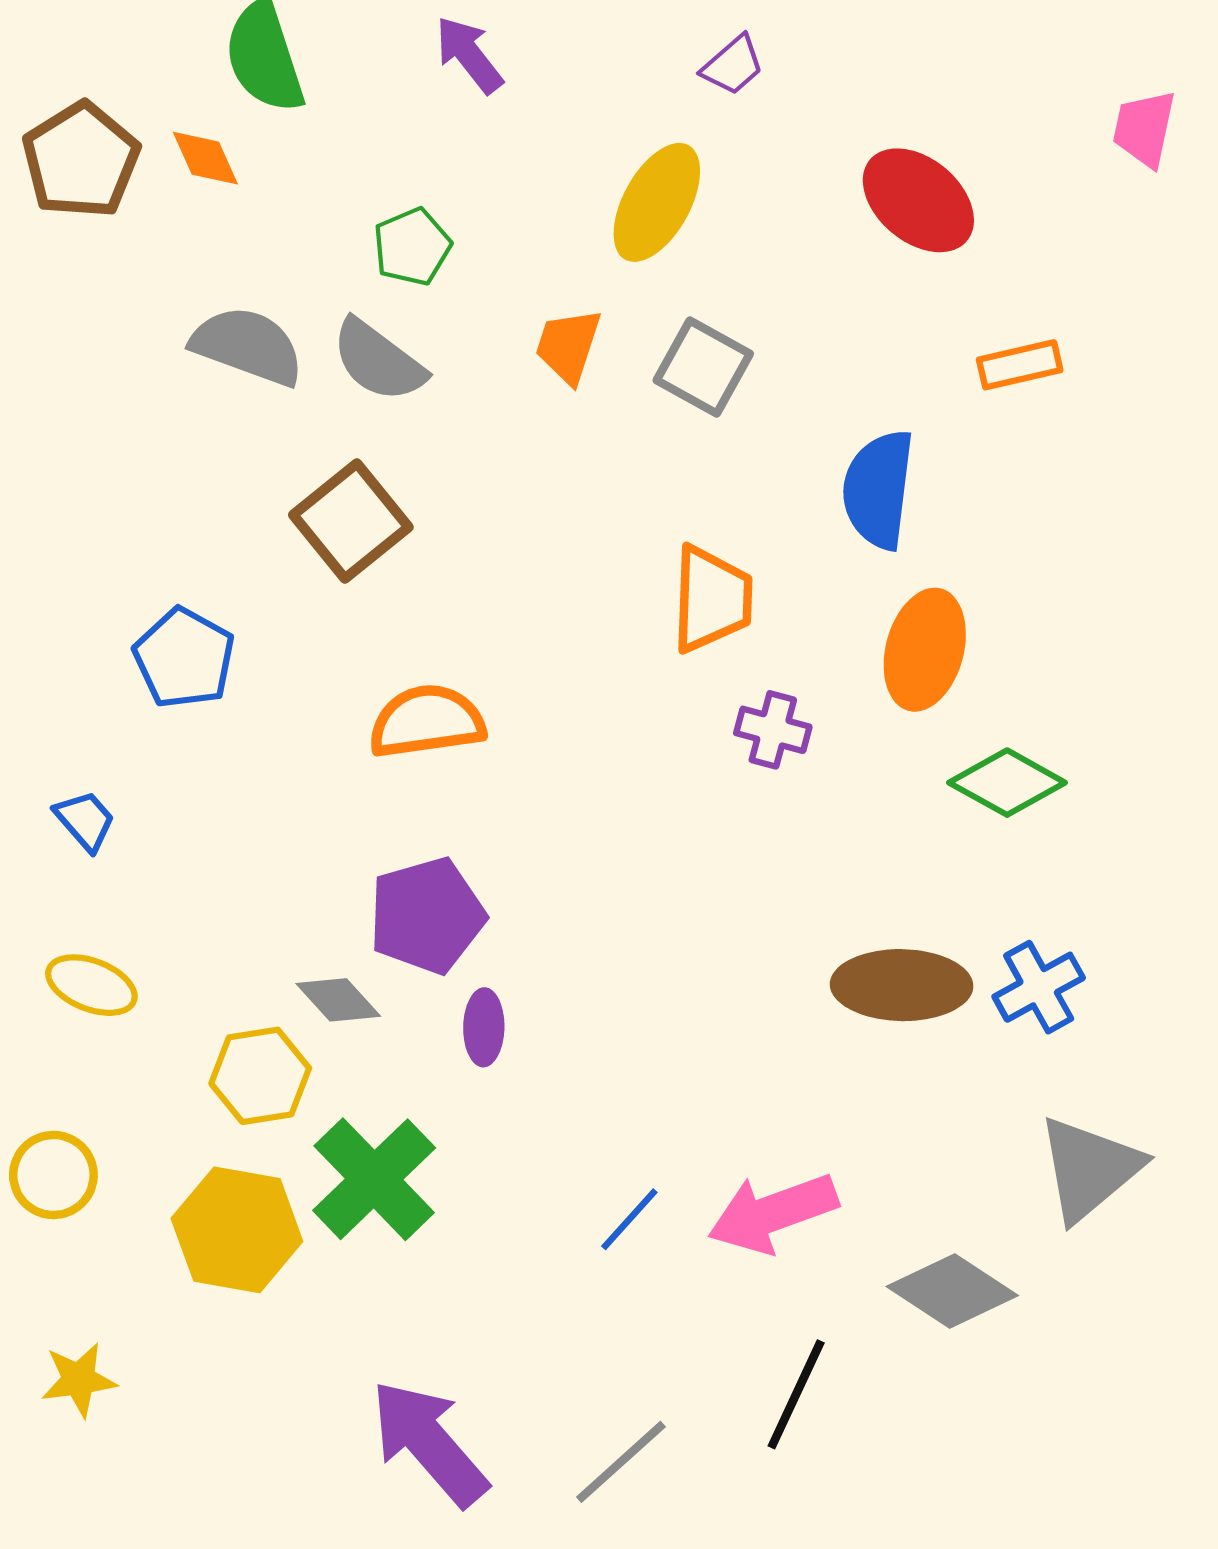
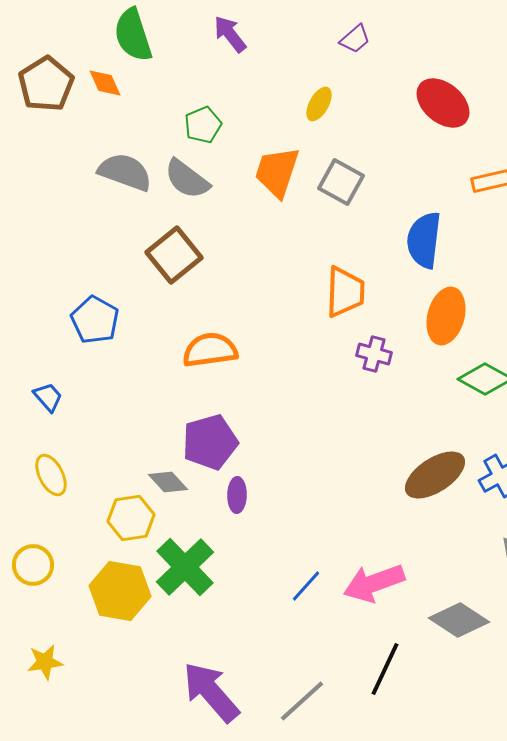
yellow ellipse: (657, 202) -> (319, 104), size x0.6
orange trapezoid: (568, 346) -> (277, 172), size x1.4
yellow ellipse: (91, 985) -> (51, 475), turned 42
brown ellipse: (902, 985) -> (435, 475), turned -34

